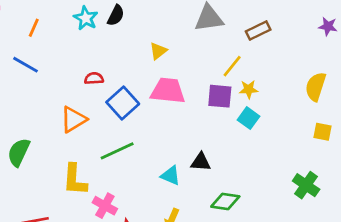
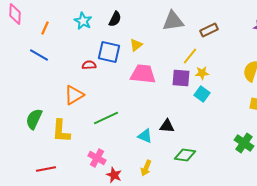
black semicircle: (116, 15) -> (115, 19), moved
blue square: (123, 103) -> (109, 52), moved, turned -35
yellow L-shape: (75, 180) -> (61, 131), moved

